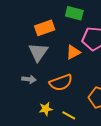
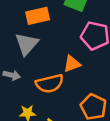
orange triangle: (73, 52) -> (72, 64), moved

